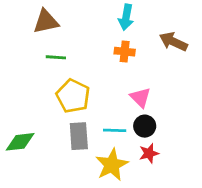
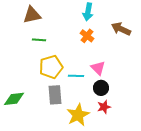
orange cross: (125, 52) -> (87, 36), turned 32
yellow pentagon: (73, 96) -> (51, 67), turned 30
cyan line: (115, 130) -> (76, 76), moved

